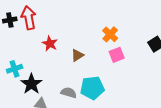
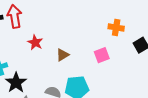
orange cross: (110, 34) -> (116, 28), moved, turned -35

